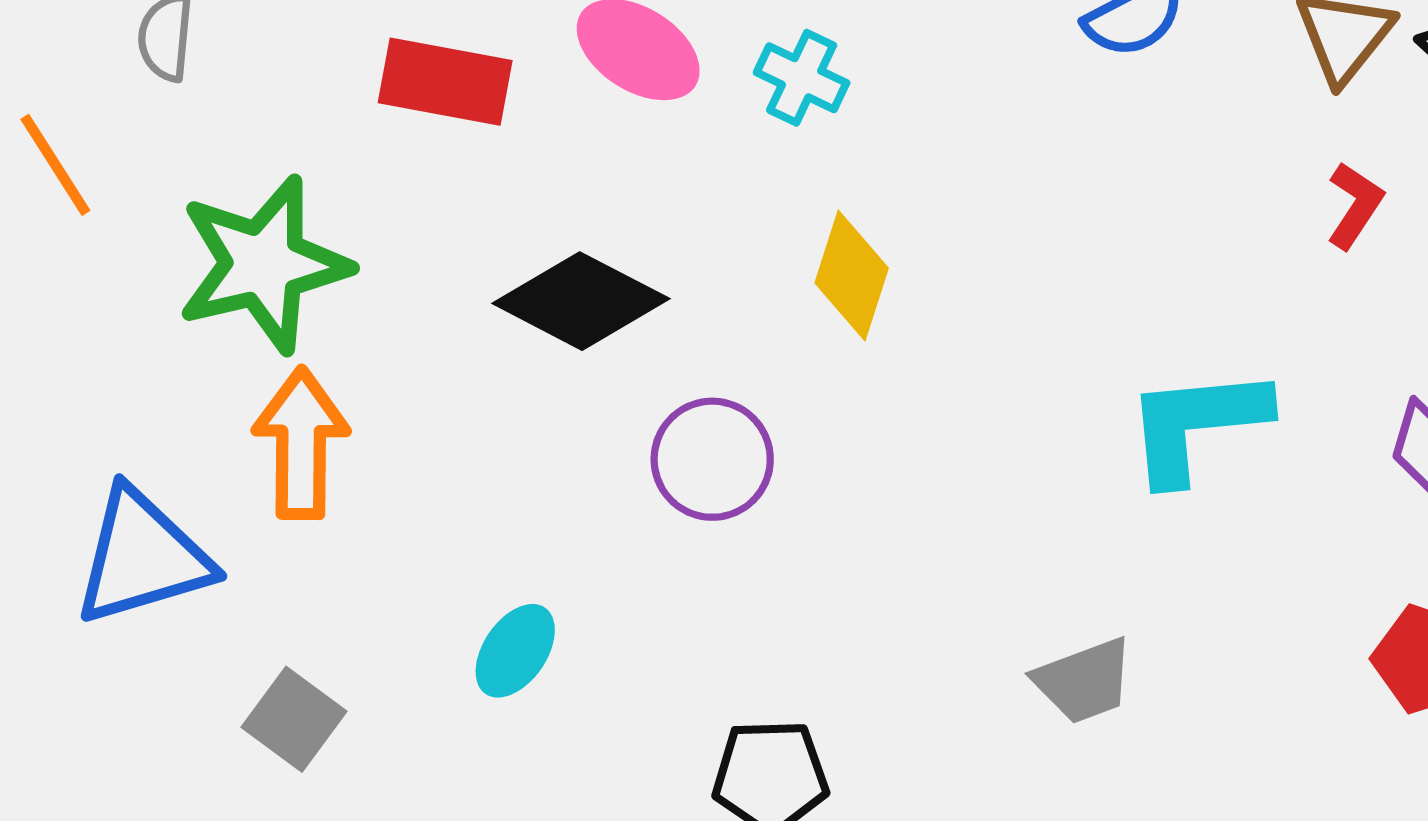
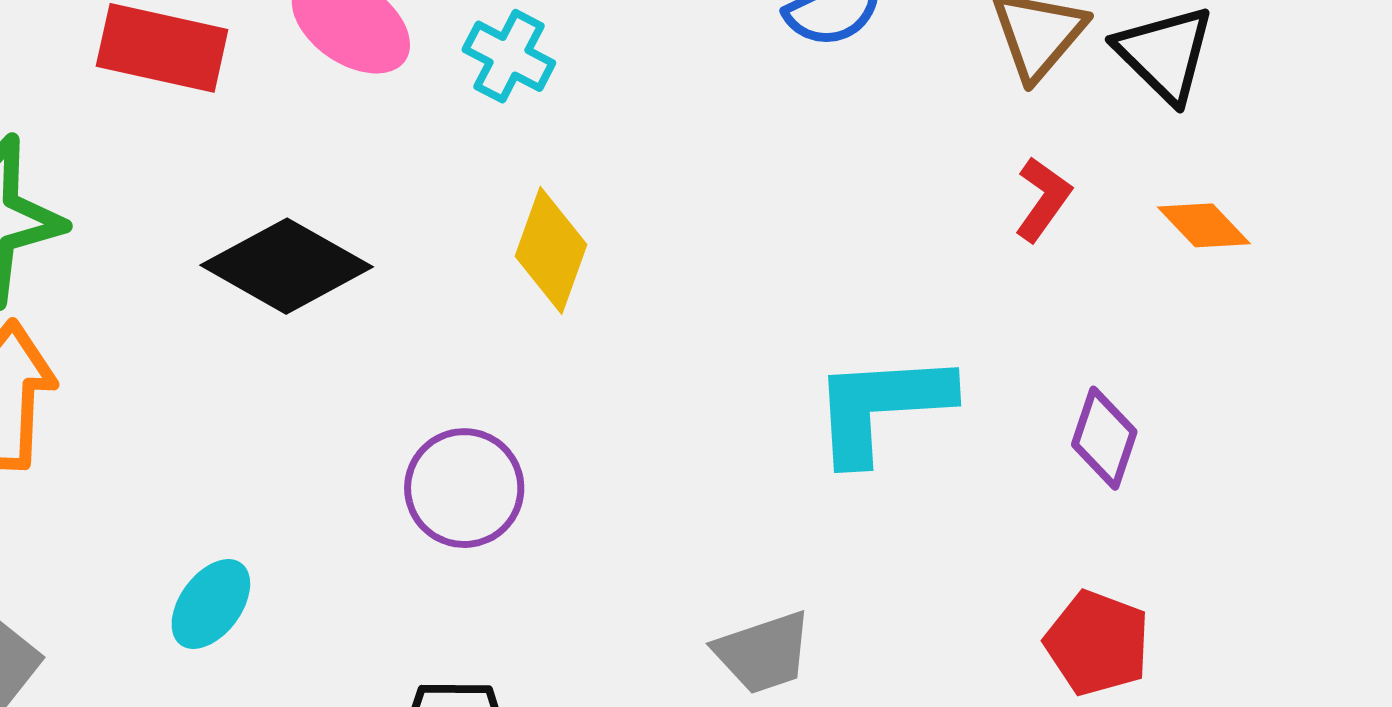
purple circle: (712, 459) -> (464, 488), moved

